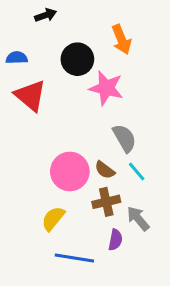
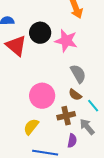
black circle: (77, 59) -> (40, 33), moved
brown semicircle: (105, 170) -> (75, 95), moved
cyan line: (137, 172) -> (93, 106), moved

